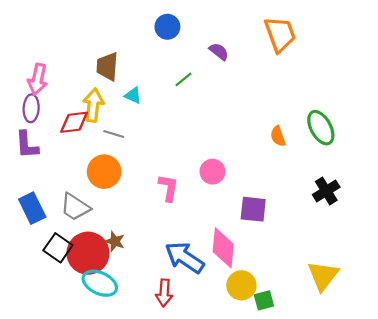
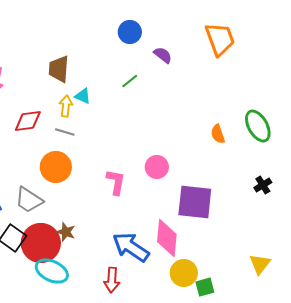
blue circle: (167, 27) -> (130, 32), moved
yellow arrow: (93, 105) -> (66, 106), moved, size x0.7
black cross: (326, 191) -> (263, 185), size x0.7
purple square: (253, 209) -> (195, 202), size x1.4
yellow triangle: (323, 276) -> (260, 264), size x0.7

